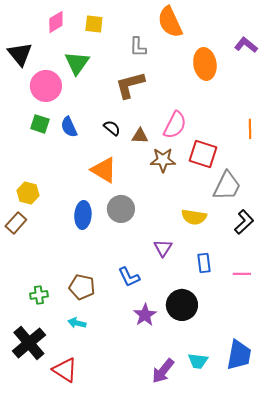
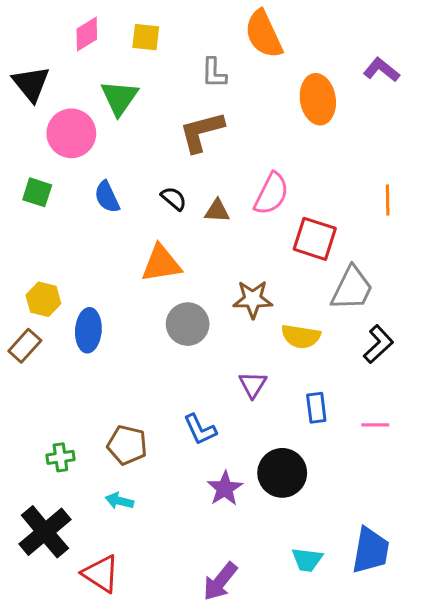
green square: (40, 124) -> (37, 192), moved
brown star: (163, 160) -> (253, 299), moved
orange triangle: (104, 170) -> (161, 264), turned -40
blue ellipse: (83, 215) -> (88, 330), moved
purple arrow: (163, 371) -> (220, 581), moved

